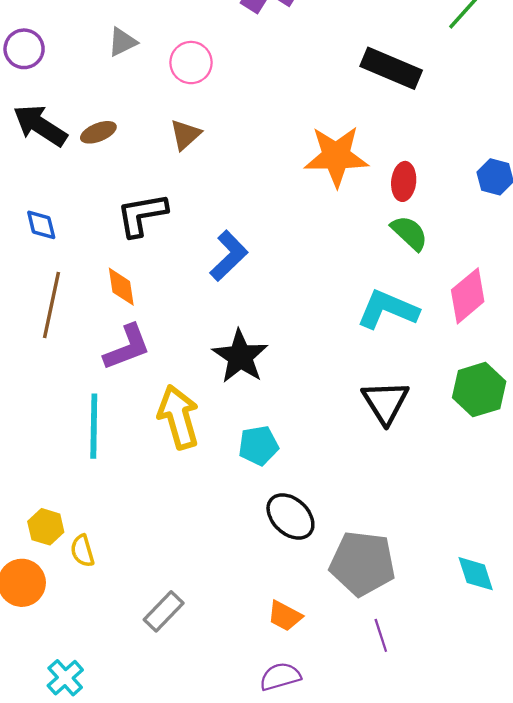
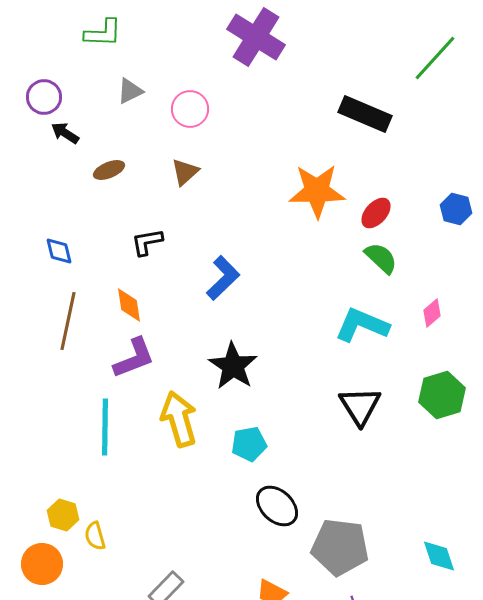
black arrow: (40, 125) -> (65, 133), moved, size x0.6
red ellipse: (404, 181) -> (376, 213), turned 36
black L-shape: (142, 215) -> (147, 242), size x0.7
pink diamond: (468, 296) -> (432, 313), size x0.6

